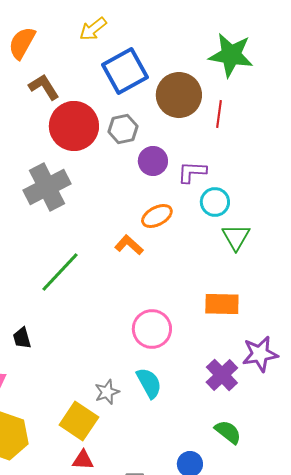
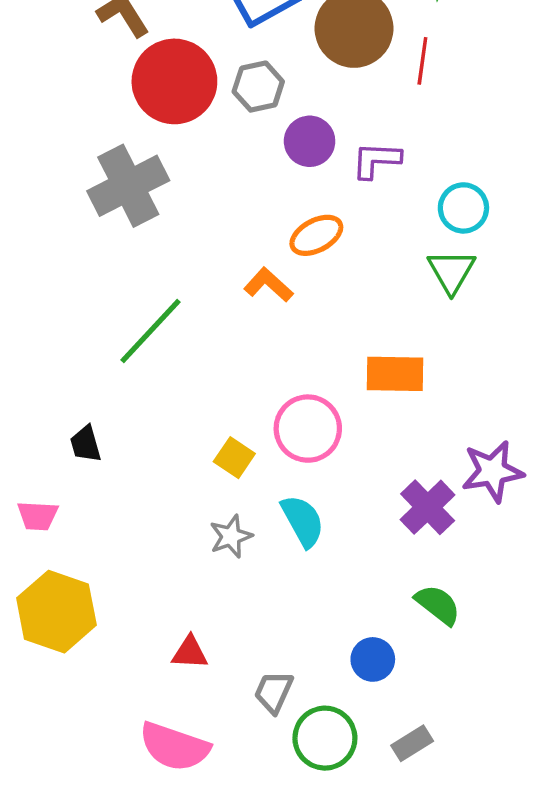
cyan circle: (215, 202) -> (463, 208), moved
orange rectangle: (222, 304) -> (395, 374), moved
yellow square: (79, 421) -> (234, 458), moved, size x0.6

